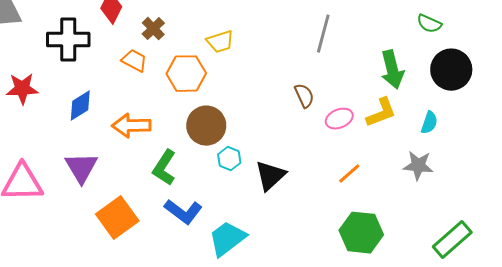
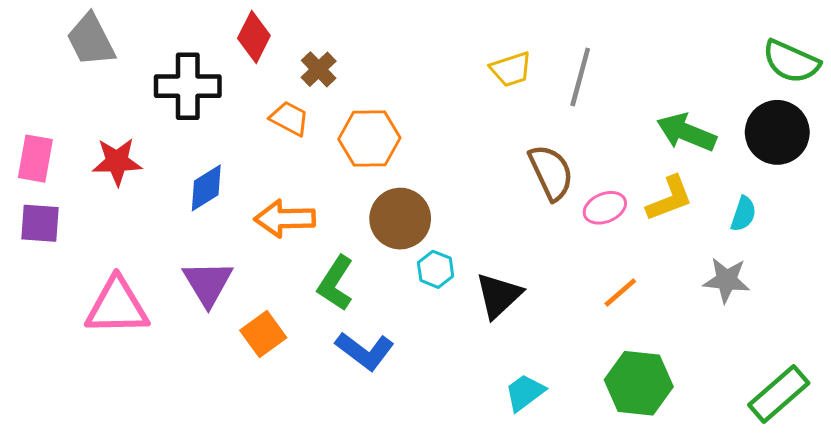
green semicircle: (429, 24) -> (791, 62), moved, size x1.5
yellow trapezoid: (220, 42) -> (511, 69), moved
green arrow: (392, 70) -> (686, 132), turned 126
brown semicircle: (304, 96) -> (551, 172), size x1.5
orange square: (117, 218) -> (263, 334), moved, size x0.7
cyan trapezoid: (227, 239) -> (525, 392), moved, size x0.7

